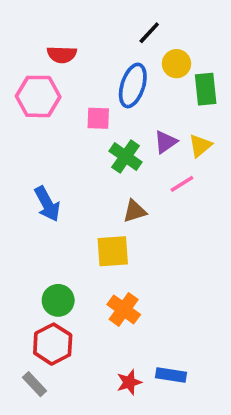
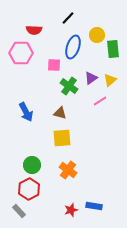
black line: (149, 33) -> (68, 18), moved
brown triangle: (135, 211) -> (60, 113), moved, turned 32

